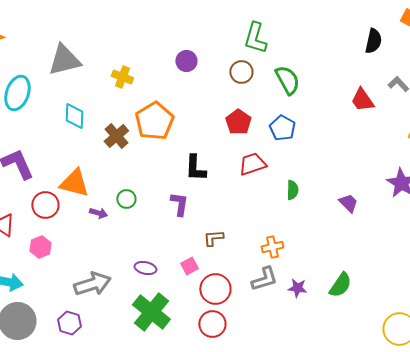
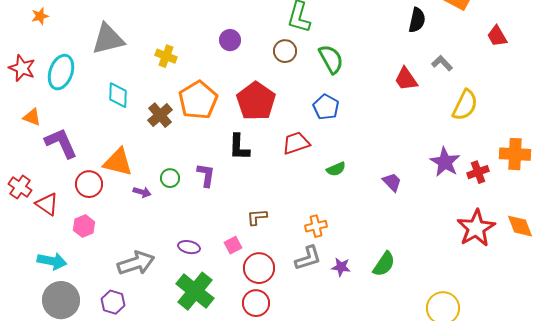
red pentagon: (238, 122) -> (256, 101), moved, size x1.5
green semicircle: (292, 190) -> (336, 169), turned 66
purple L-shape: (179, 204) -> (206, 175), moved

